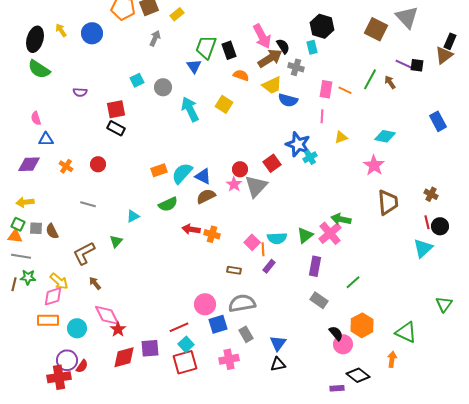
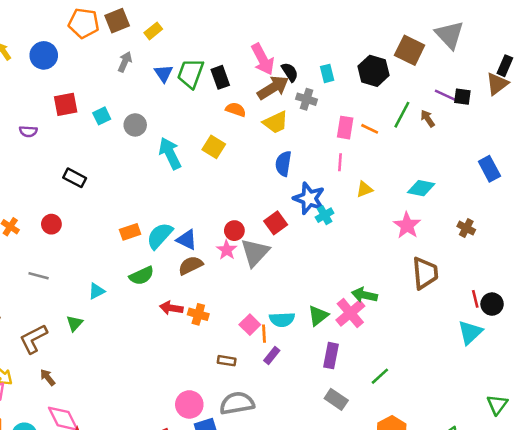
black hexagon: (322, 26) -> (373, 71), moved
blue triangle: (194, 66) -> (164, 73), moved
blue semicircle: (288, 100) -> (283, 164), moved, turned 84
red square: (116, 109) -> (66, 104), moved
brown cross: (431, 194) -> (466, 228), moved

